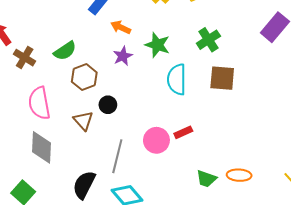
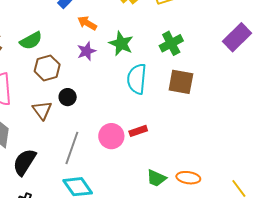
black semicircle: (84, 185) -> (24, 162), moved

